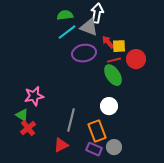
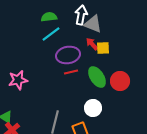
gray triangle: (89, 27) -> (93, 24), moved
red circle: (136, 59) -> (120, 81), moved
red line: (114, 60) -> (71, 72), moved
pink star: (34, 96) -> (18, 80), moved

